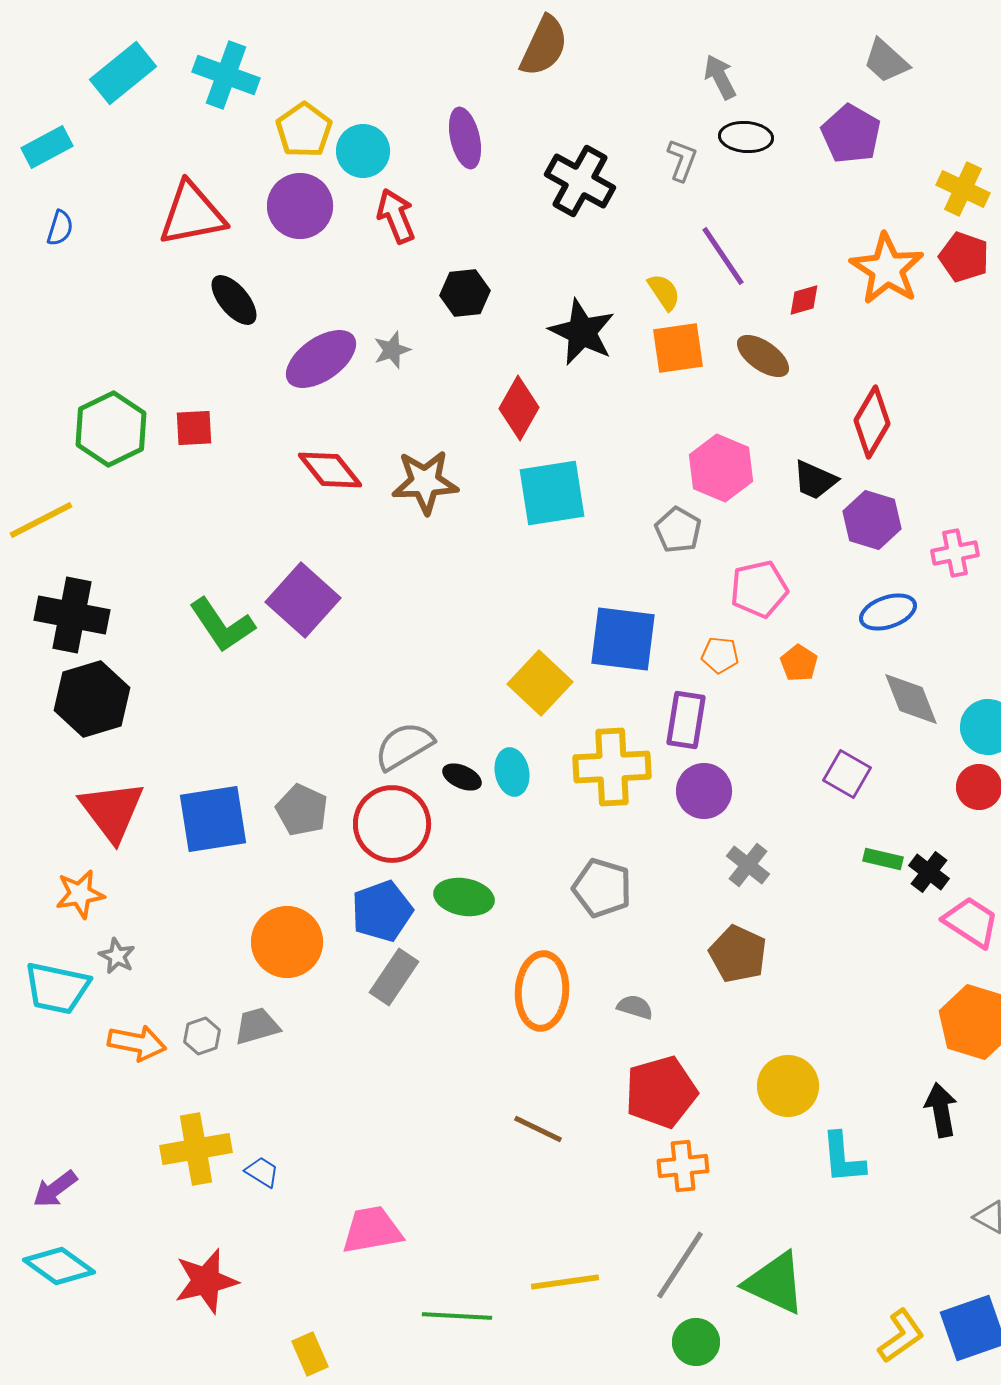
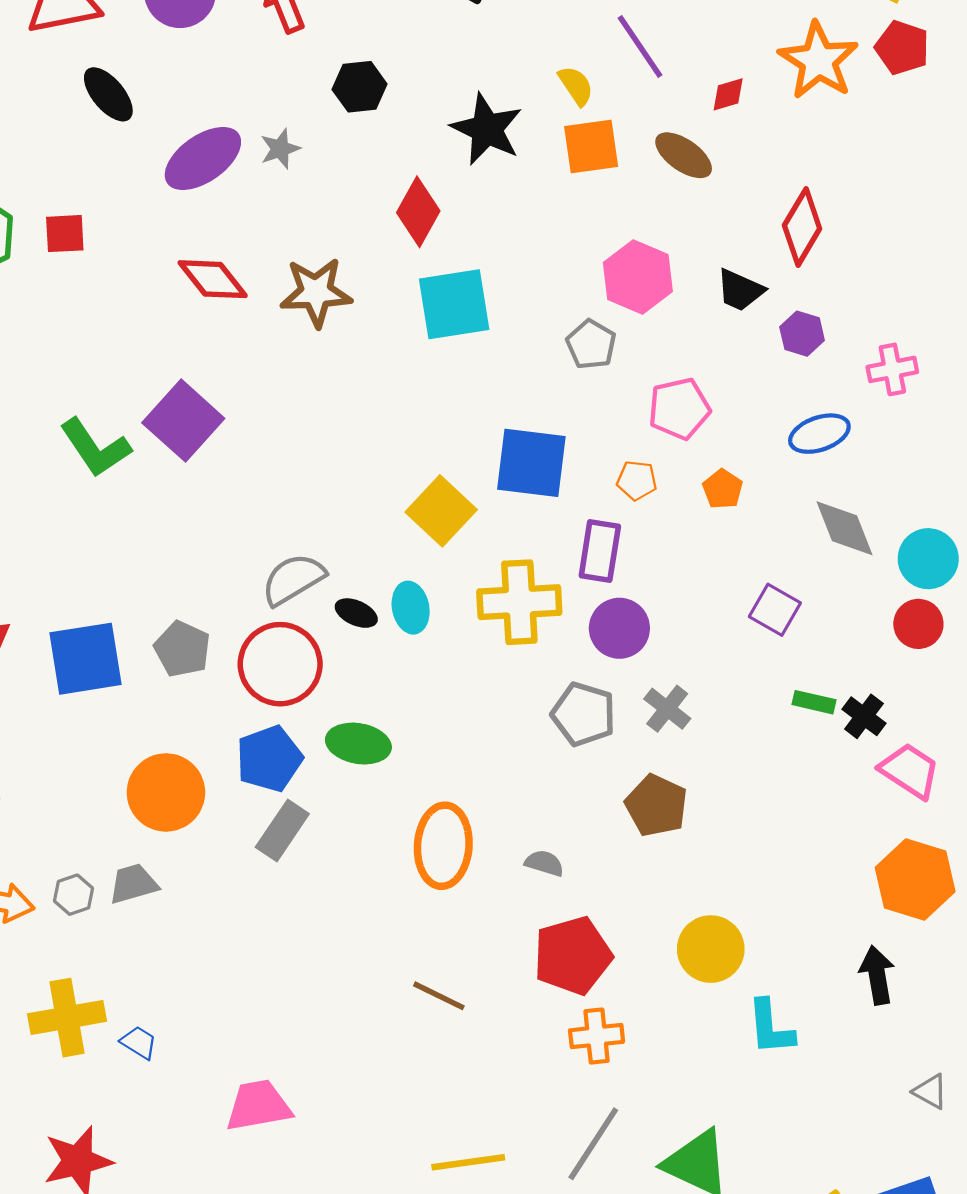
purple hexagon: (872, 520) -> (802, 334), size x0.7
gray pentagon: (602, 888) -> (584, 714), moved

